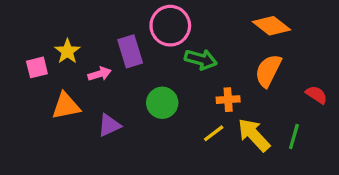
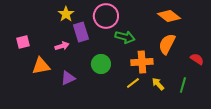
yellow star: (67, 51) -> (66, 14), moved
orange cross: (228, 100) -> (142, 62), size x1.5
yellow arrow: (254, 135) -> (158, 84), size x0.6

